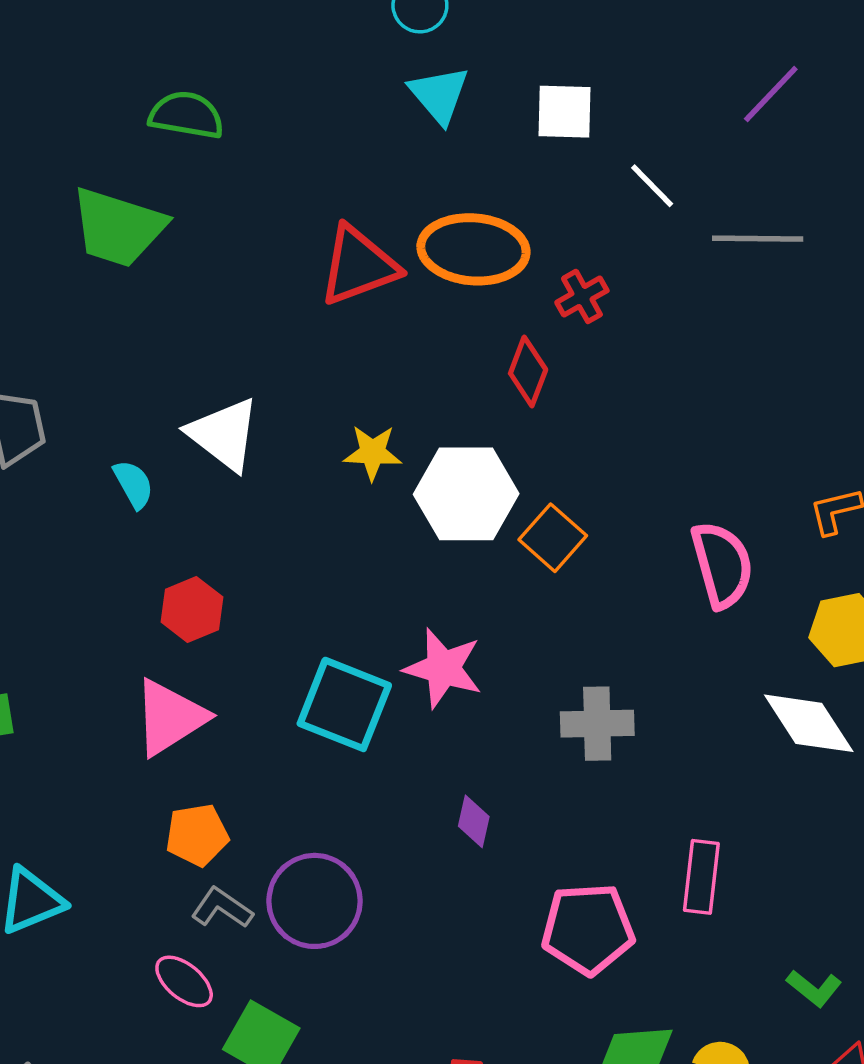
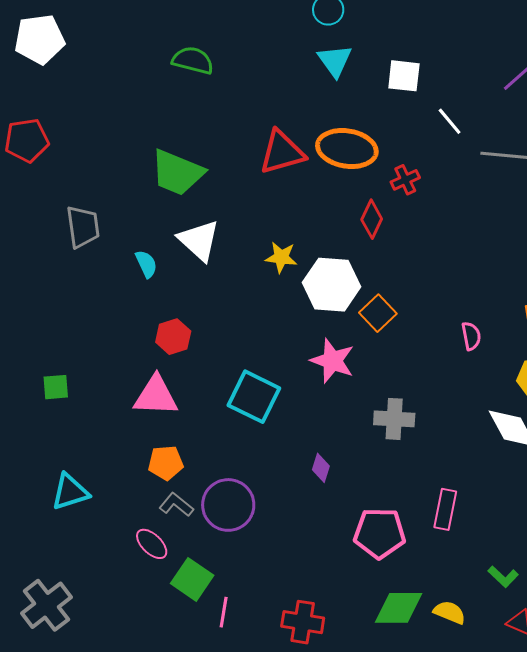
green trapezoid: (118, 227) -> (177, 173), moved
pink semicircle: (722, 565) -> (471, 336), size x0.6
pink star: (443, 668) -> (332, 361), moved
pink triangle: (170, 717) -> (156, 396), turned 30

